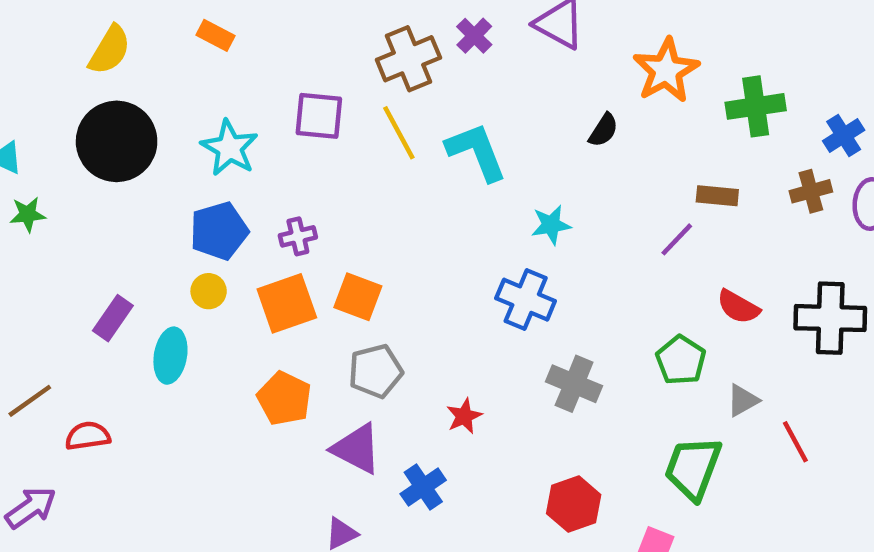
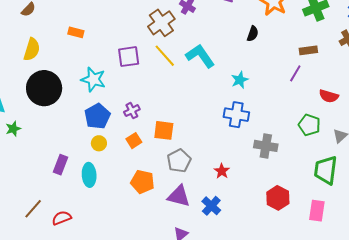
orange square: (287, 303) -> (134, 141), size x0.6

